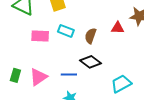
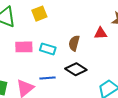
cyan rectangle: (66, 31) -> (48, 49), moved
blue line: (69, 75) -> (48, 78), moved

